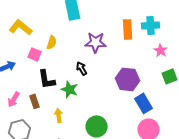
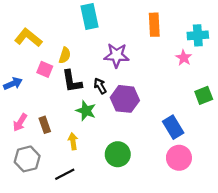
cyan cross: (151, 25) -> (198, 35), moved
orange rectangle: (128, 29) -> (154, 25), moved
pink star: (161, 50) -> (184, 58), moved
black L-shape: (47, 79) -> (72, 81), moved
purple hexagon: (128, 79) -> (125, 99), moved

